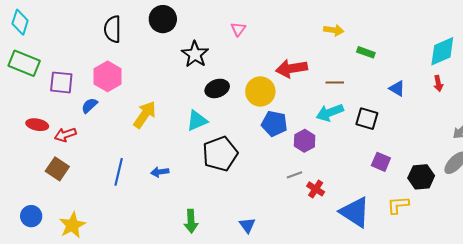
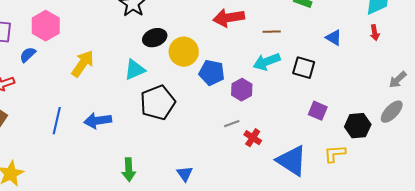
yellow circle: (260, 91) -> (184, 52), moved
blue arrow: (160, 172) -> (98, 121), size x1.5

